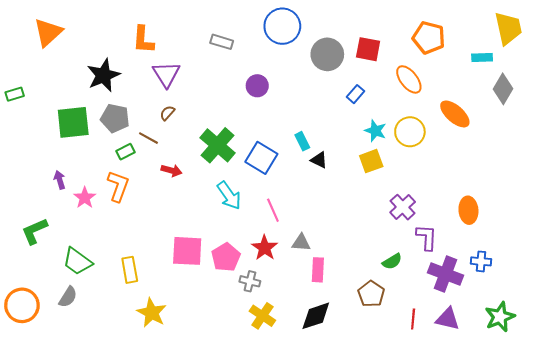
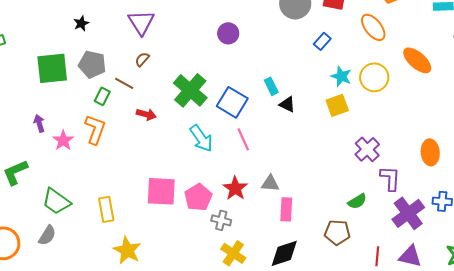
black star: (104, 75) -> (81, 23), size x0.5
green rectangle: (125, 152) -> (102, 96), turned -36
pink line: (273, 210) -> (243, 139), moved
purple cross: (445, 274) -> (408, 213), turned 32
brown pentagon: (371, 294) -> (337, 232), turned -30

